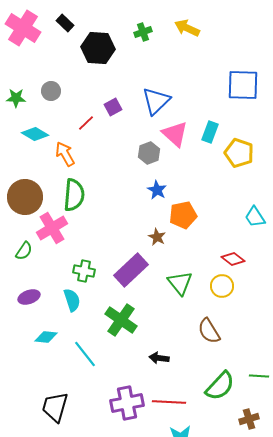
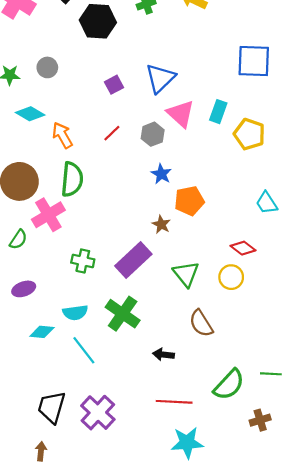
red line: (86, 123) -> (112, 133), moved
cyan semicircle: (72, 300) -> (75, 313), moved, turned 100
brown semicircle: (209, 331) -> (201, 323), moved
purple cross: (127, 403) -> (98, 413), moved, turned -36

